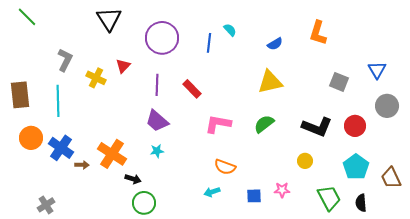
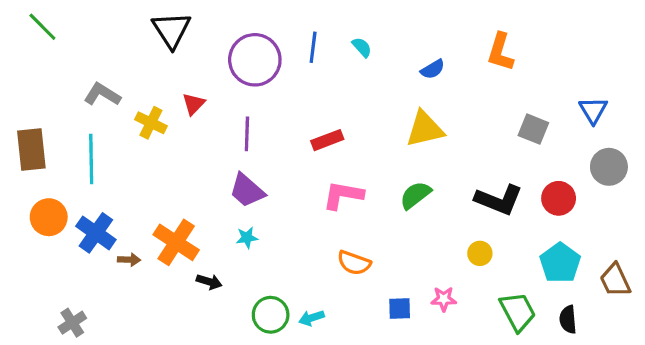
blue line: (209, 43) -> (313, 47), moved
gray L-shape: (65, 60) -> (102, 94), turned -85
red rectangle: (192, 89) -> (327, 140), moved, turned -66
cyan arrow: (212, 192) -> (311, 318), moved
green circle: (144, 203) -> (271, 315), moved

